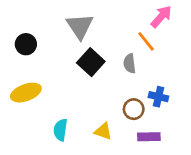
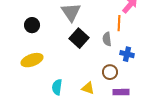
orange line: (146, 41) -> (119, 23), turned 42
blue cross: (158, 97) -> (127, 54), moved

